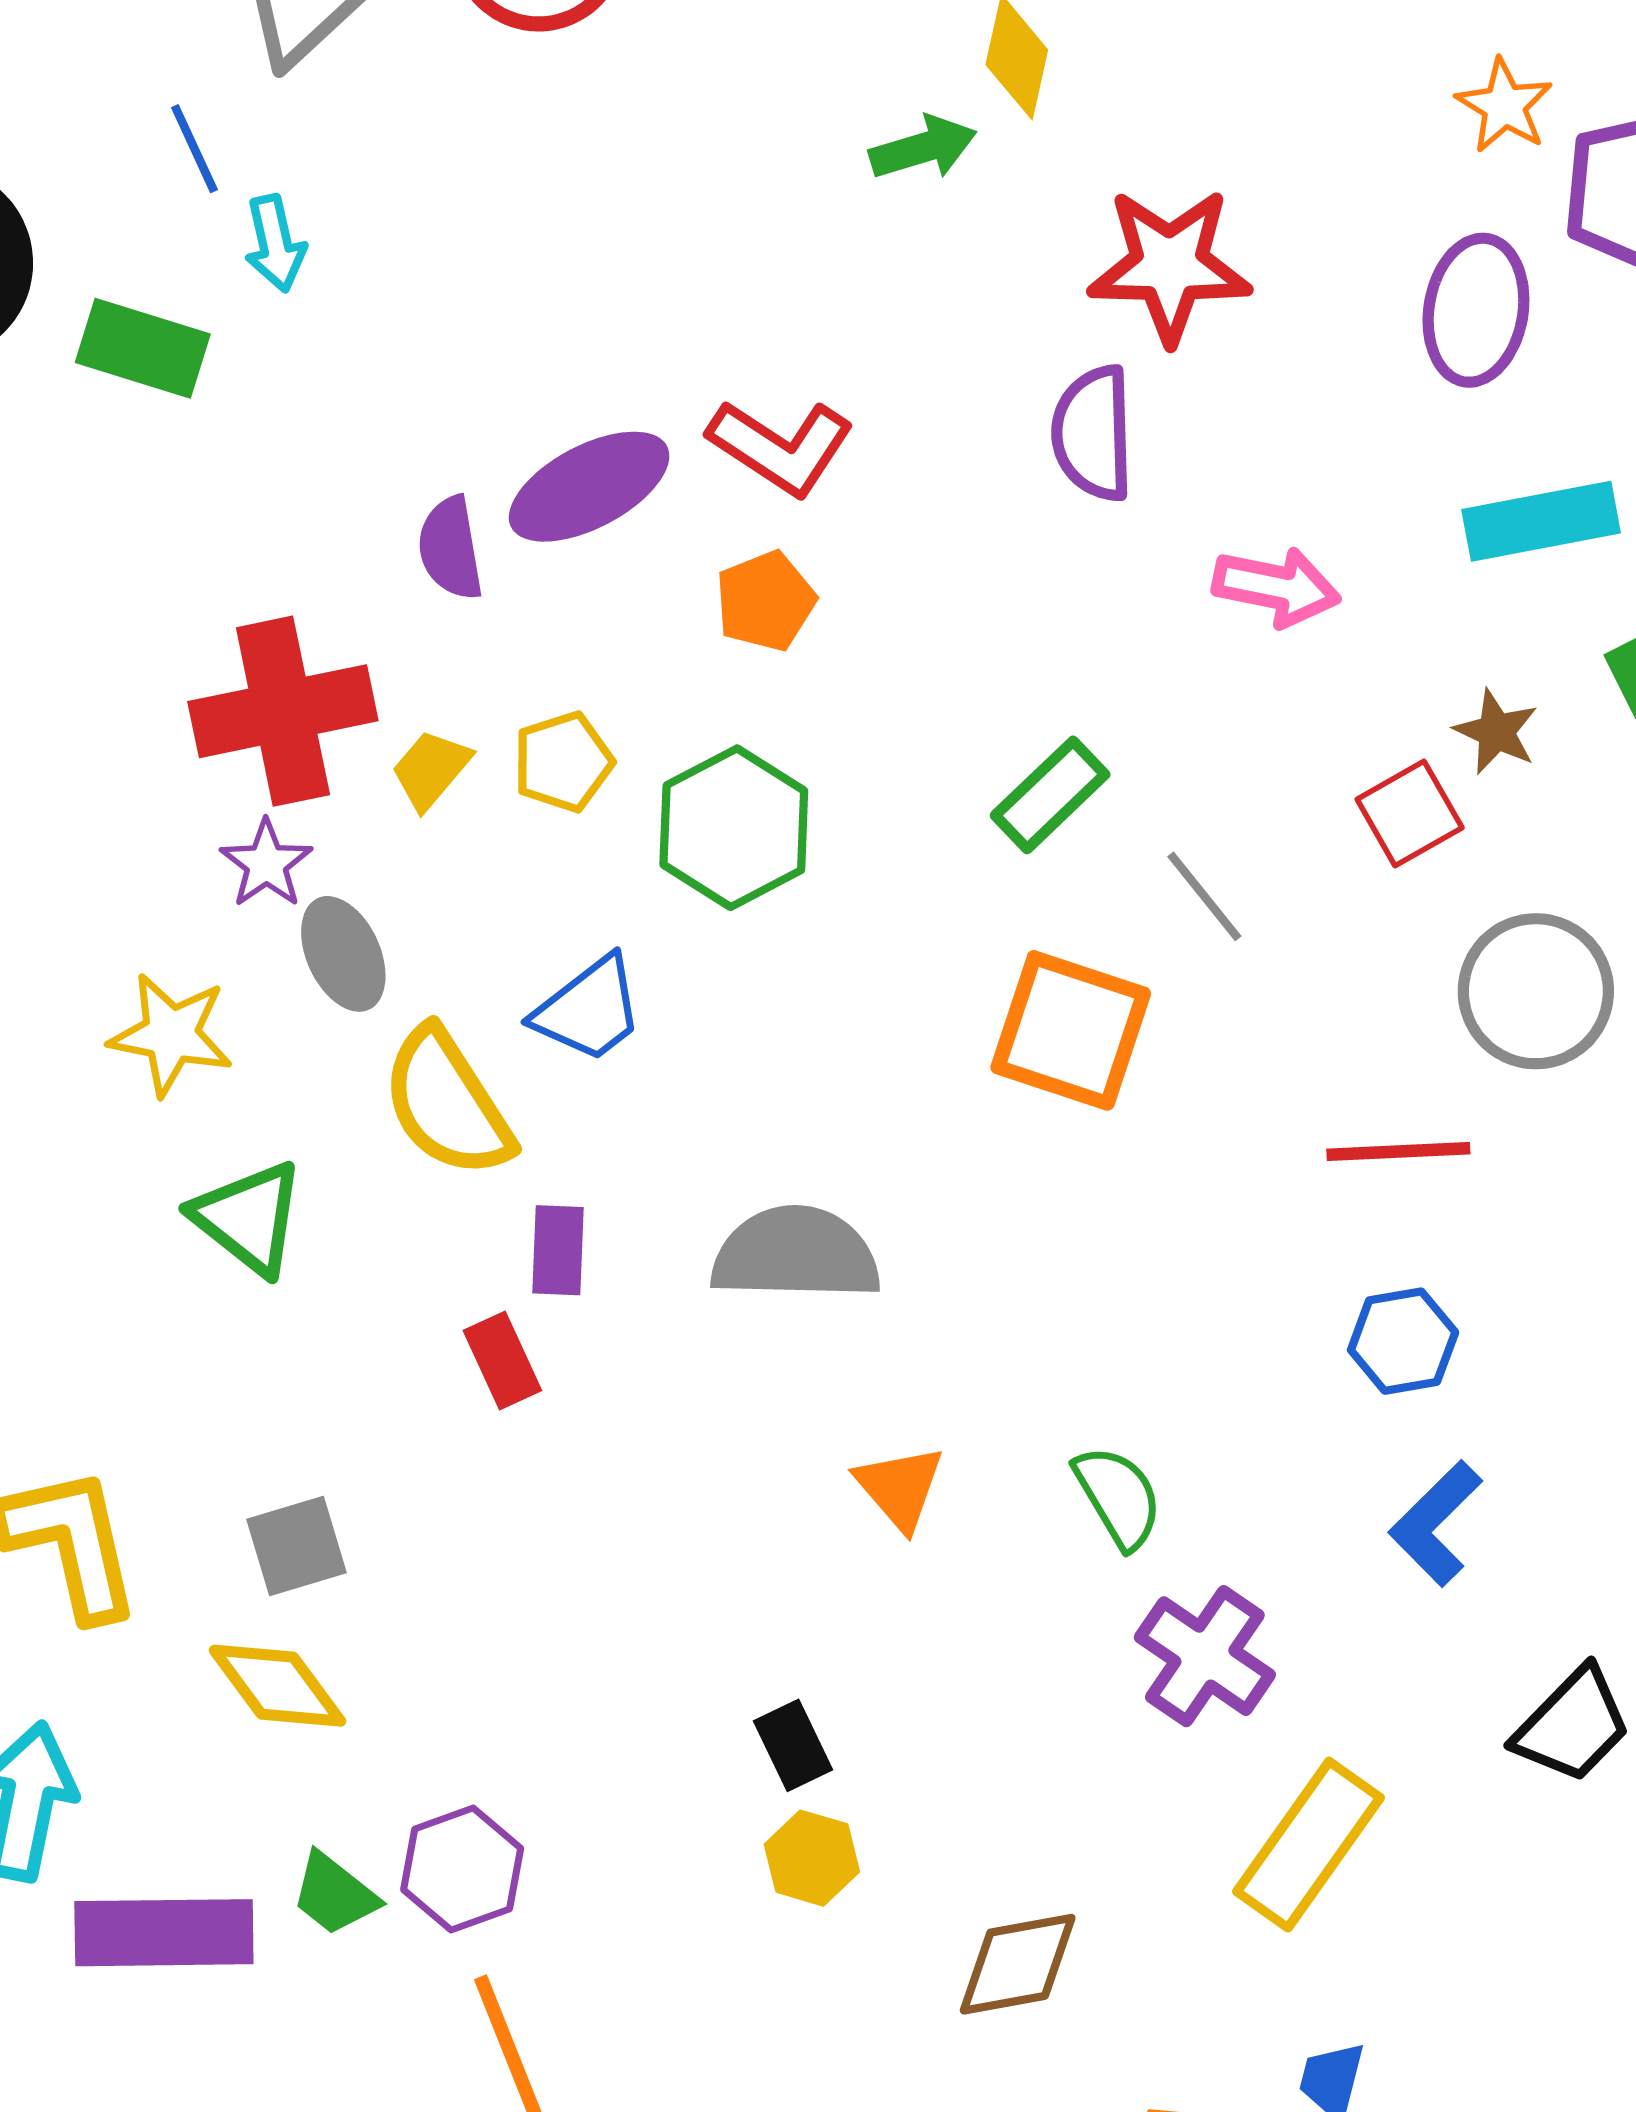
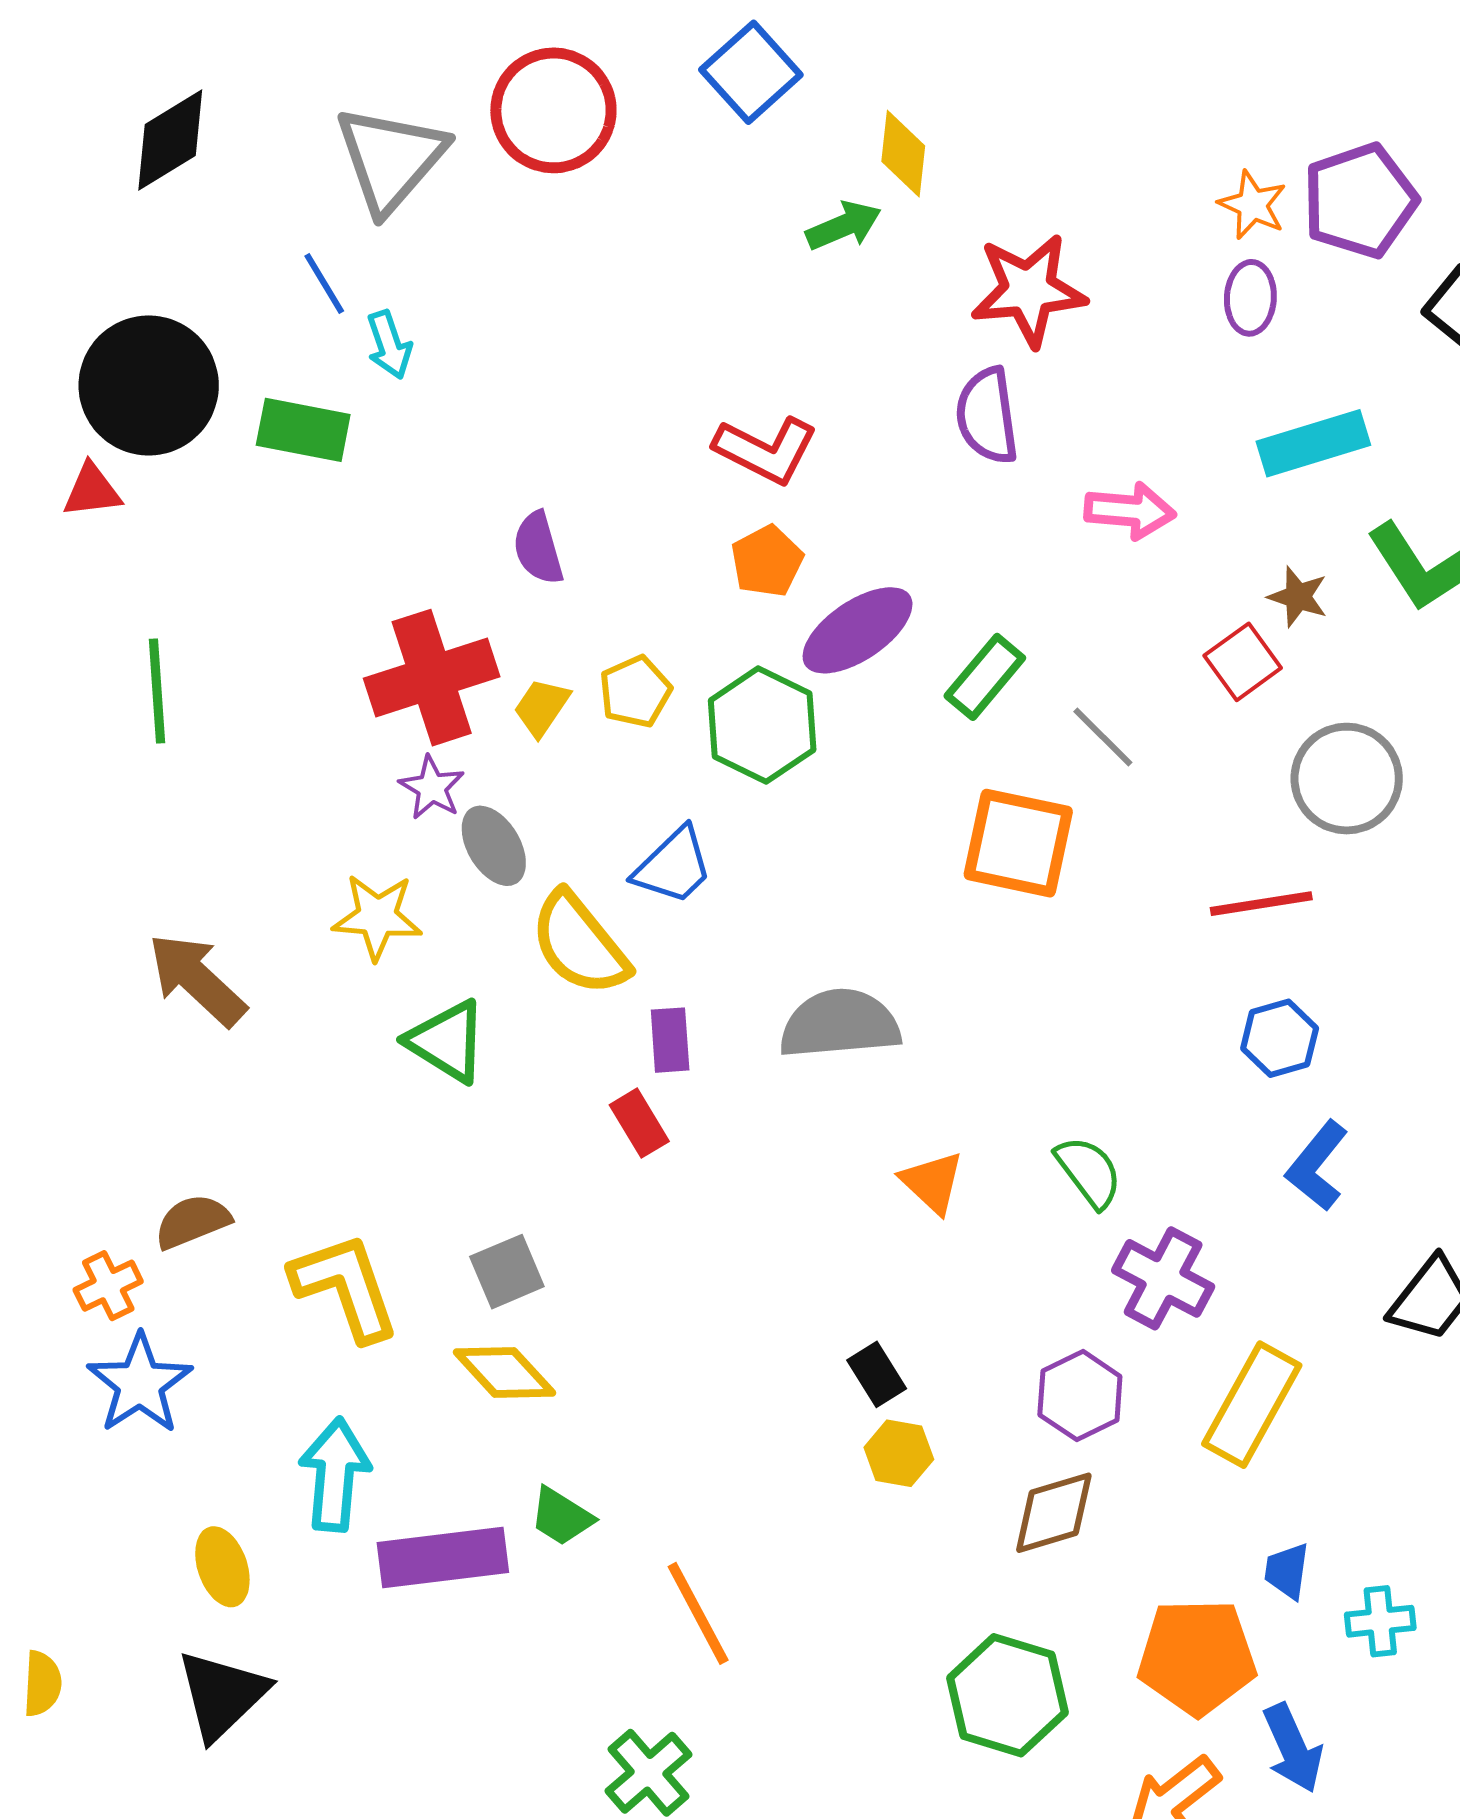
orange star: (1504, 106) -> (1253, 205), moved
purple ellipse: (1476, 310) -> (1250, 298), size x0.7
purple ellipse: (589, 487) -> (858, 630), moved
purple hexagon: (462, 1869) -> (1080, 1396), moved

